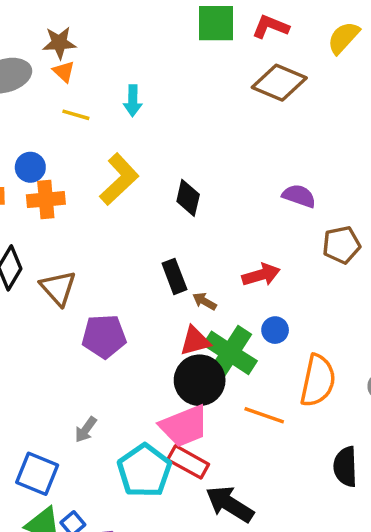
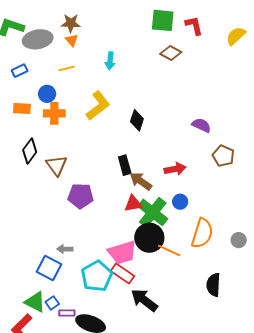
red L-shape: (270, 27) -> (194, 25), turned 50
brown diamond: (279, 83) -> (171, 53), moved, size x0.7
yellow line: (76, 115) -> (67, 69), moved, turned -35
brown pentagon: (341, 245) -> (223, 156), turned 30
brown arrow: (204, 301) -> (141, 181), size x1.6
black circle: (200, 380) -> (149, 238), moved
gray arrow: (86, 430) -> (65, 249), turned 49
blue square: (37, 474) -> (49, 268), moved

